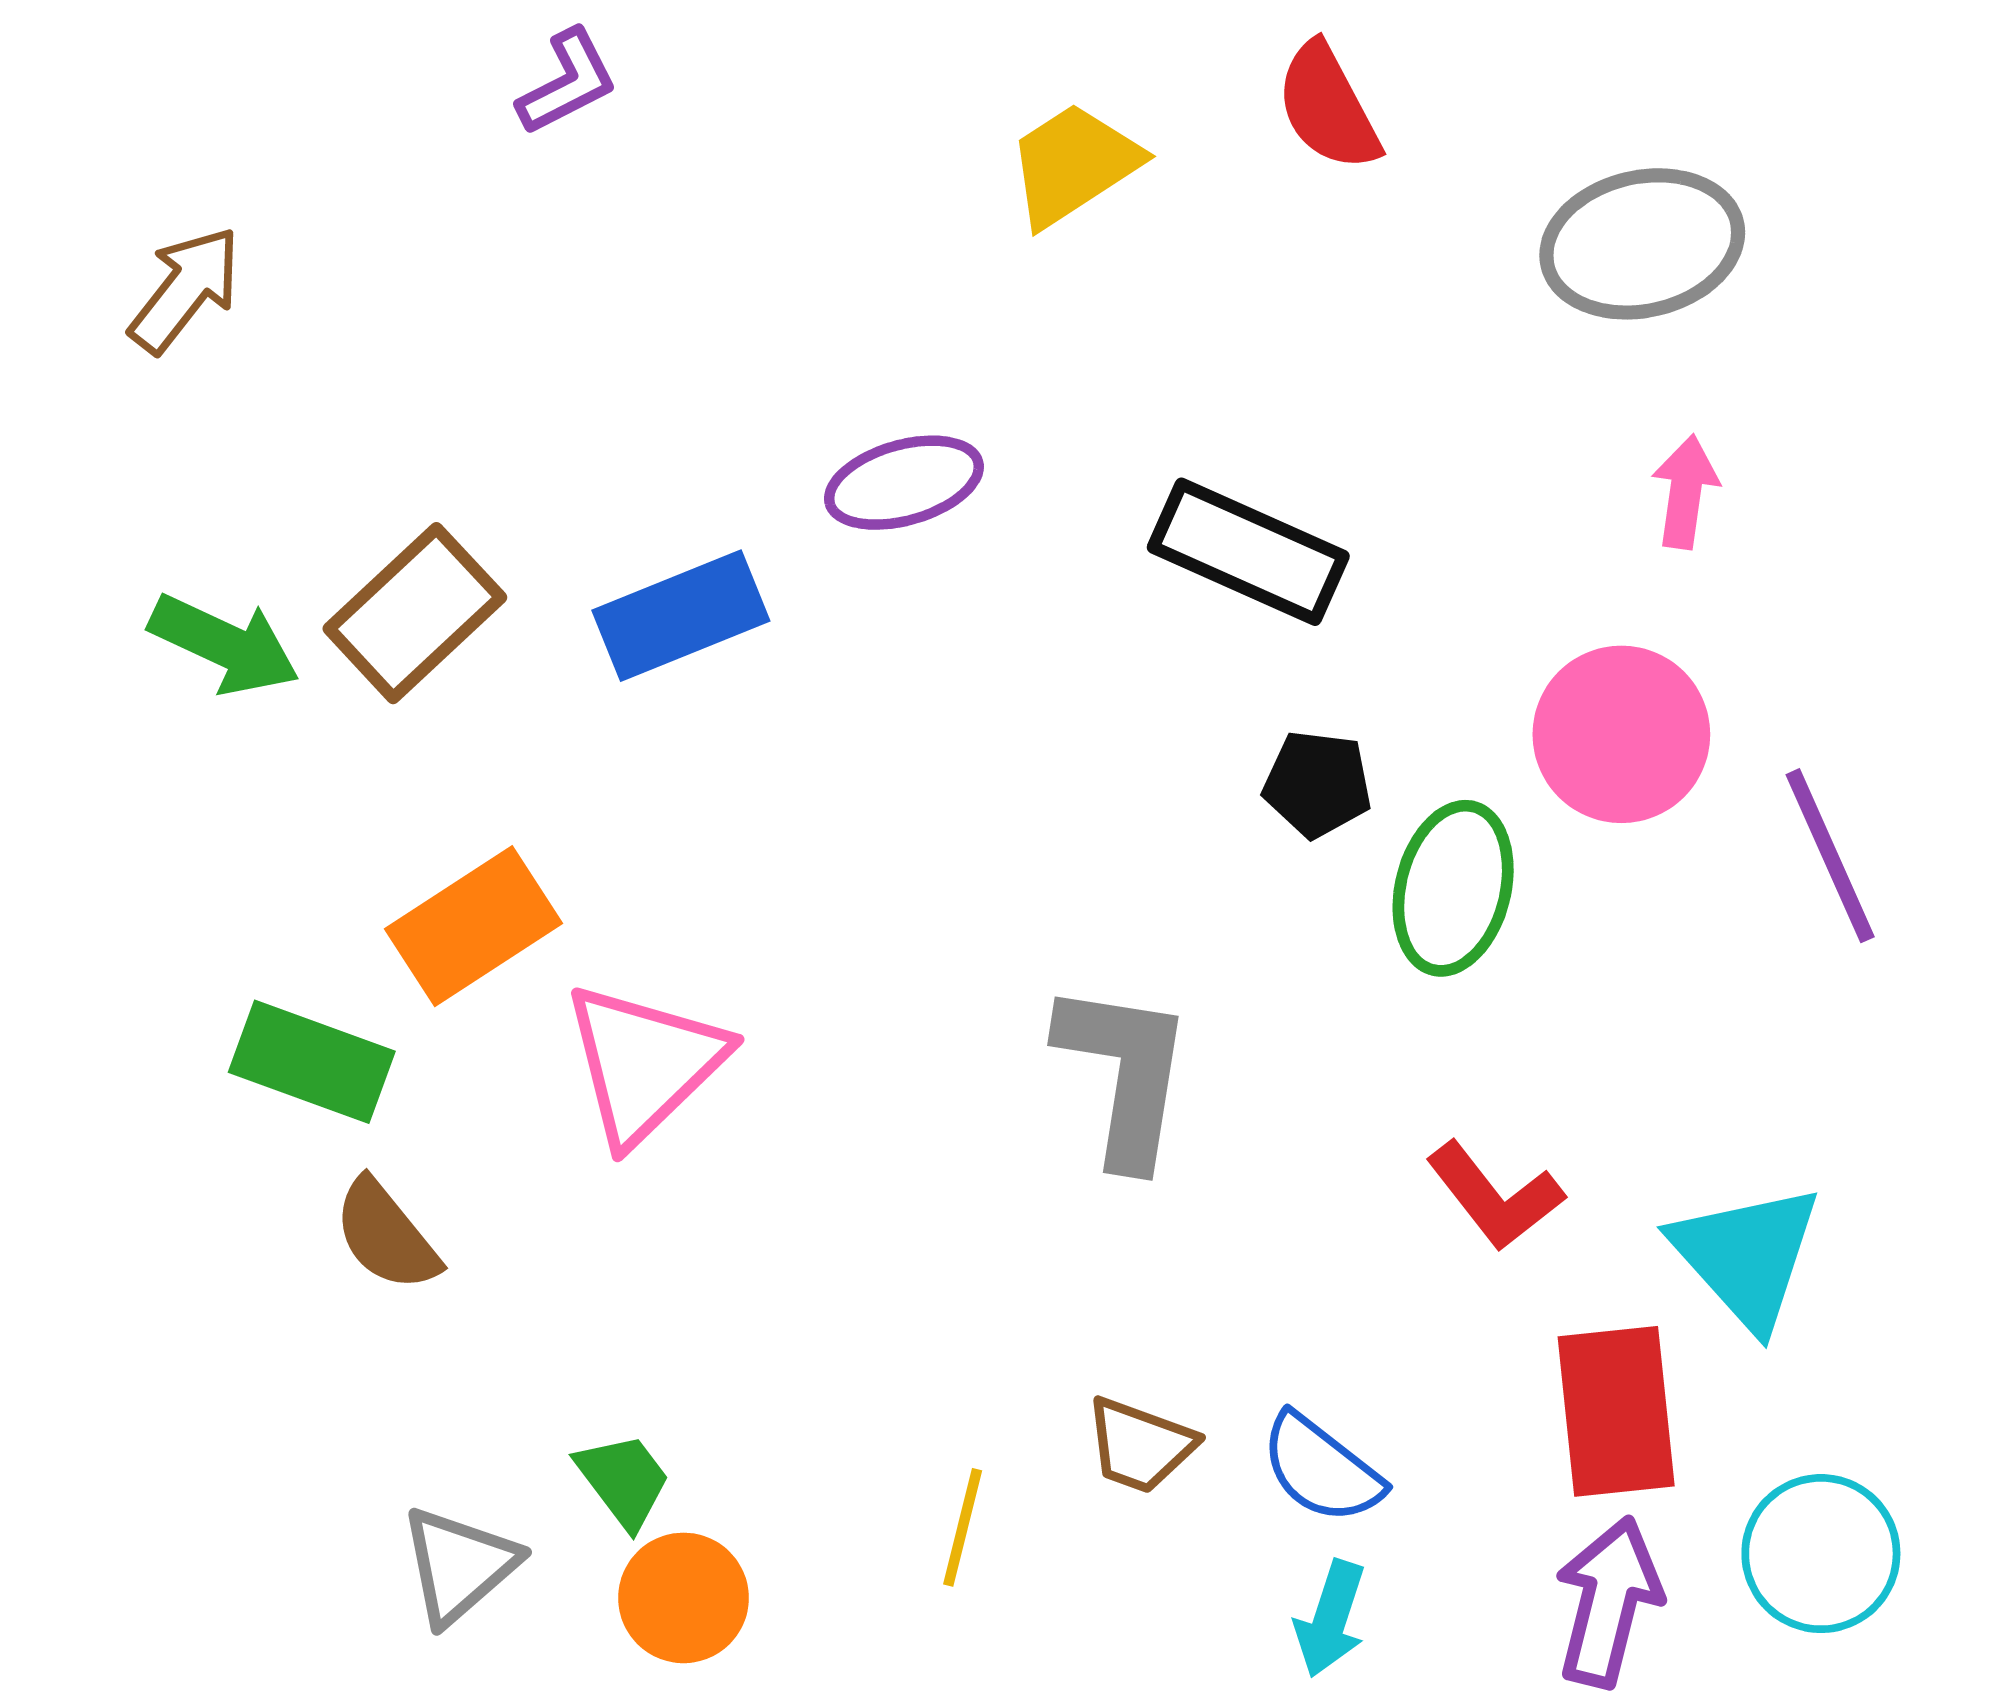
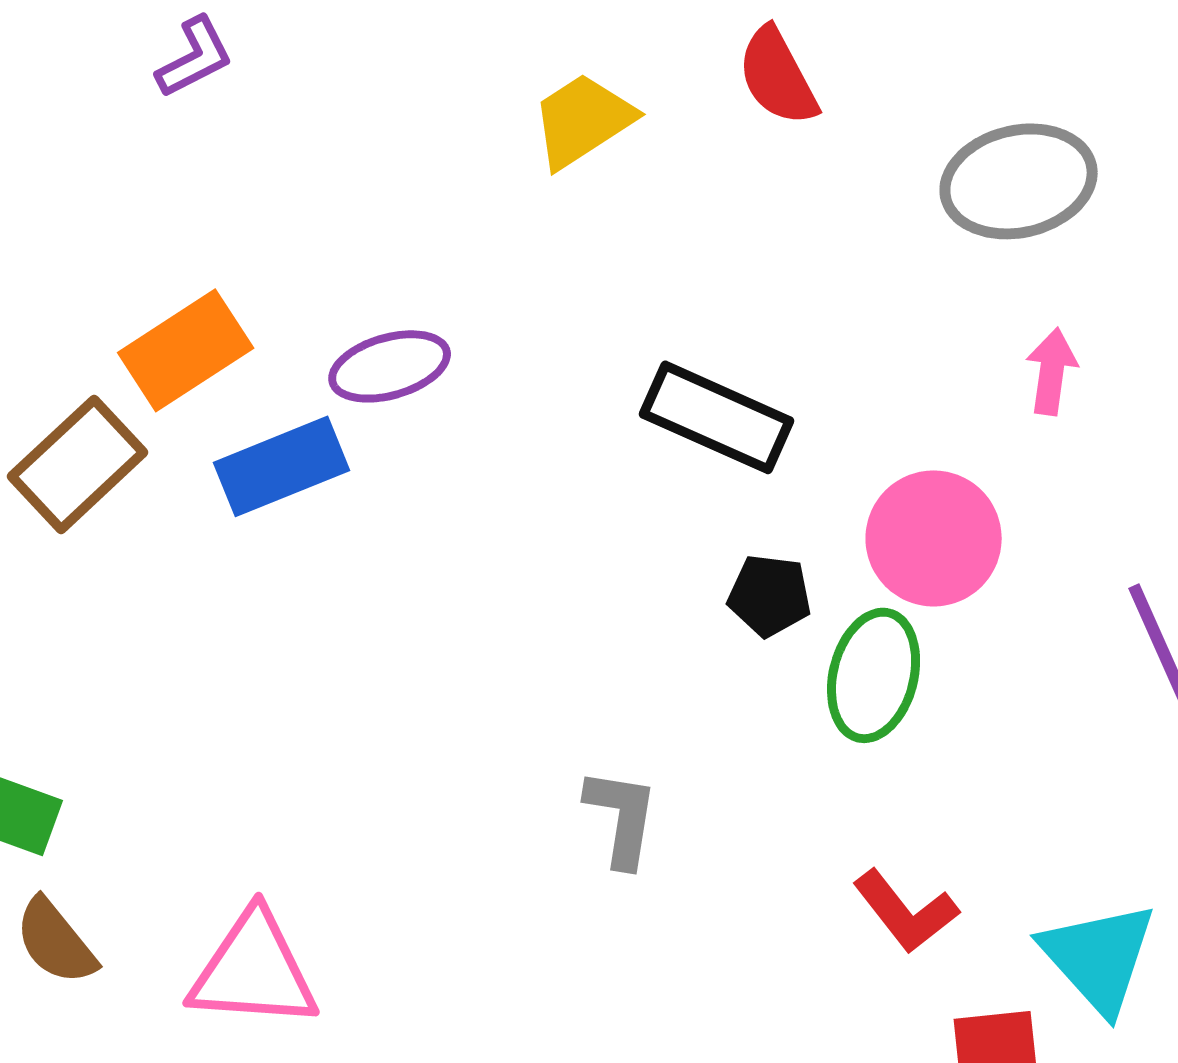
purple ellipse: (904, 483) -> (390, 366), moved
pink circle: (1621, 734) -> (934, 538), moved
orange rectangle: (474, 926) -> (186, 350), moved
pink triangle: (644, 1063) -> (254, 970), moved, turned 48
gray L-shape: (1124, 1074) -> (622, 817), size x0.7

